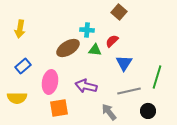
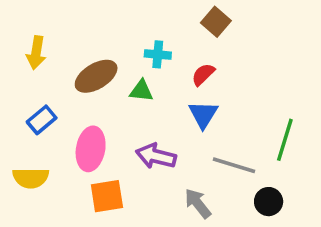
brown ellipse: (68, 48) -> (96, 76), moved
green triangle: (95, 50) -> (141, 91), moved
blue triangle: (124, 63) -> (203, 114), moved
gray line: (129, 91) -> (234, 165), turned 30

